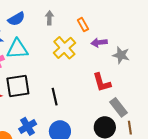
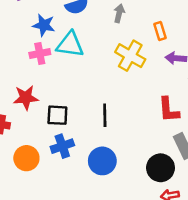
yellow cross: (64, 48) -> (130, 56), turned -30
black square: (18, 86) -> (57, 115), moved, size x0.7

